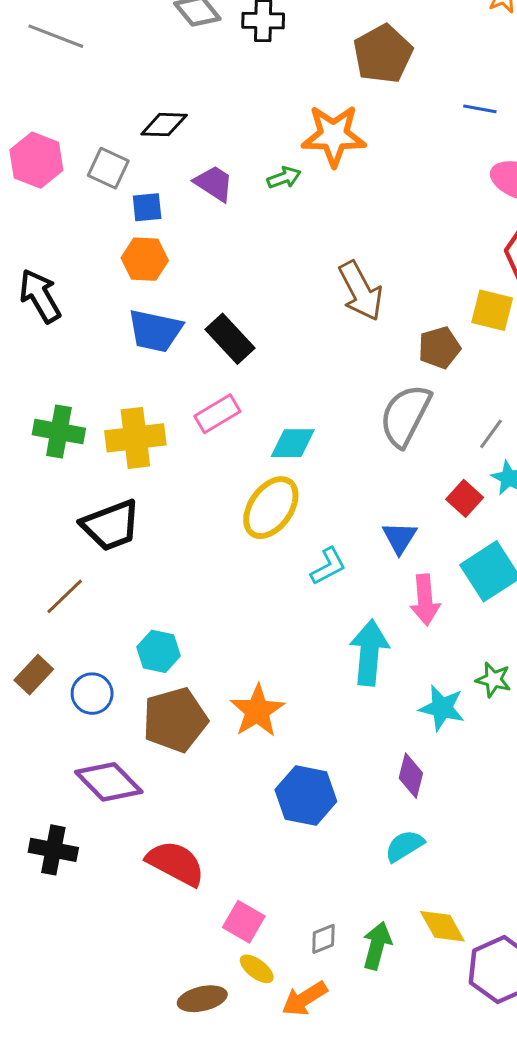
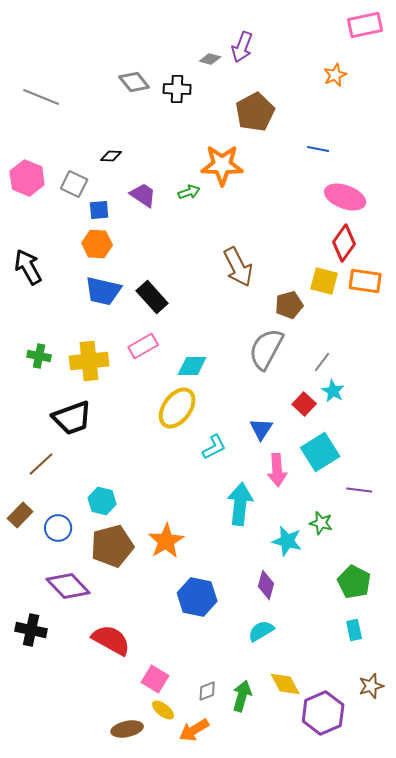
black diamond: (164, 125) -> (111, 156), size x0.7
green cross: (59, 432) -> (39, 356), size x0.7

